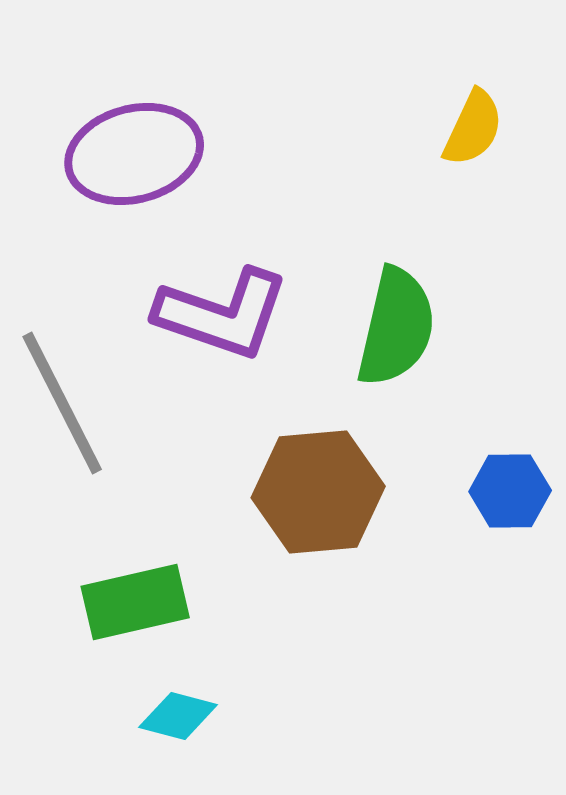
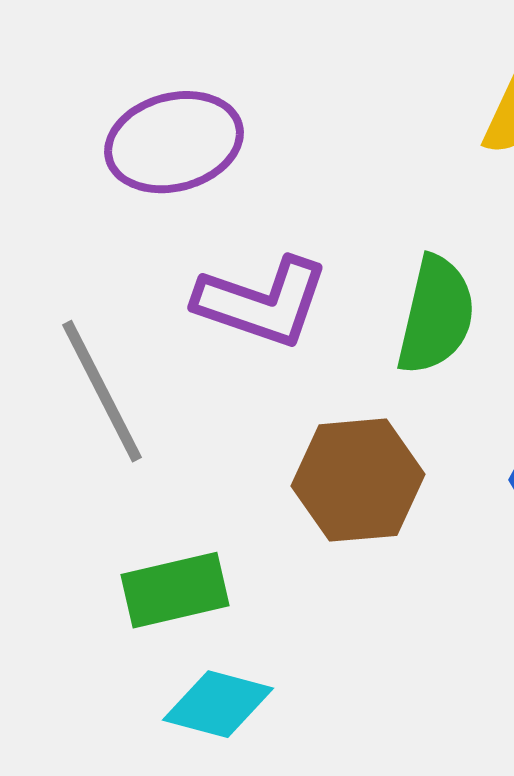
cyan diamond: (178, 716) -> (218, 704), size x1.4

